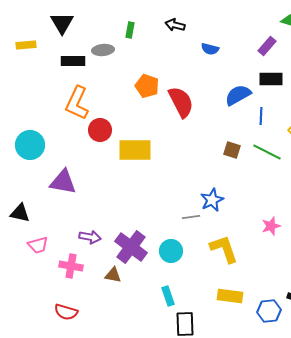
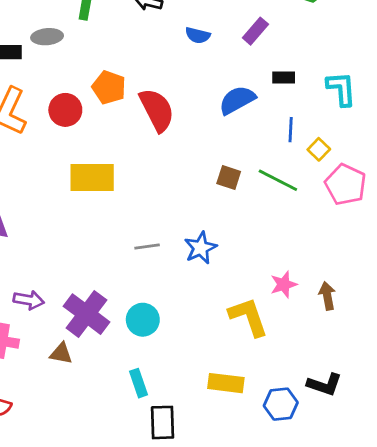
purple rectangle: (267, 46) -> (255, 31), moved
black rectangle: (271, 79) -> (284, 78), size x0.7
blue line: (261, 116) -> (291, 130), moved
red circle: (100, 130) -> (65, 110), moved
gray line: (191, 217) -> (147, 246), moved
yellow L-shape: (224, 249) -> (248, 317), moved

